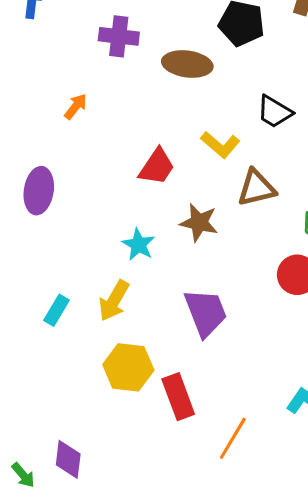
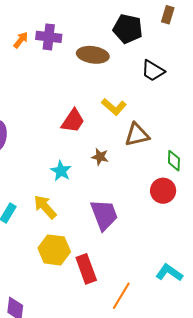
orange arrow: (76, 107) -> (21, 40), moved
black trapezoid: (275, 112) -> (153, 71), moved
brown star: (199, 222) -> (100, 157), size x0.7
yellow arrow: (114, 301) -> (45, 207), turned 108

